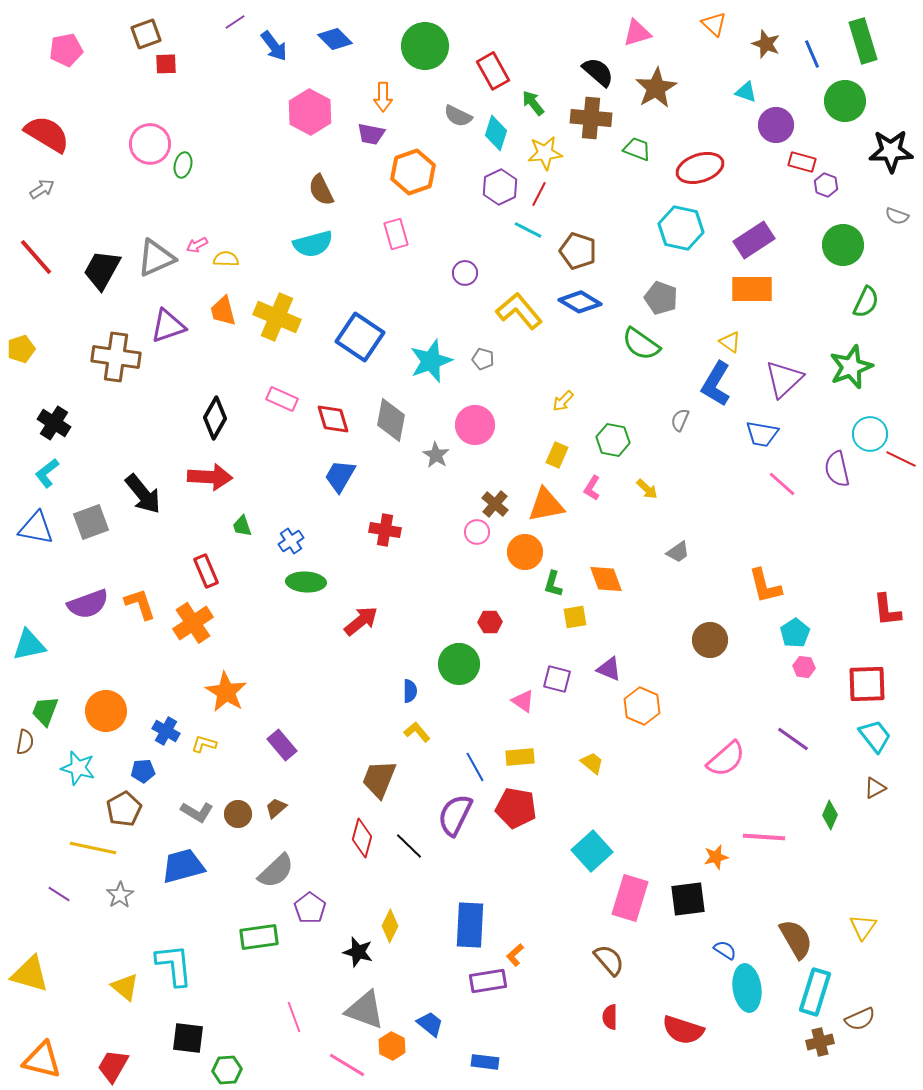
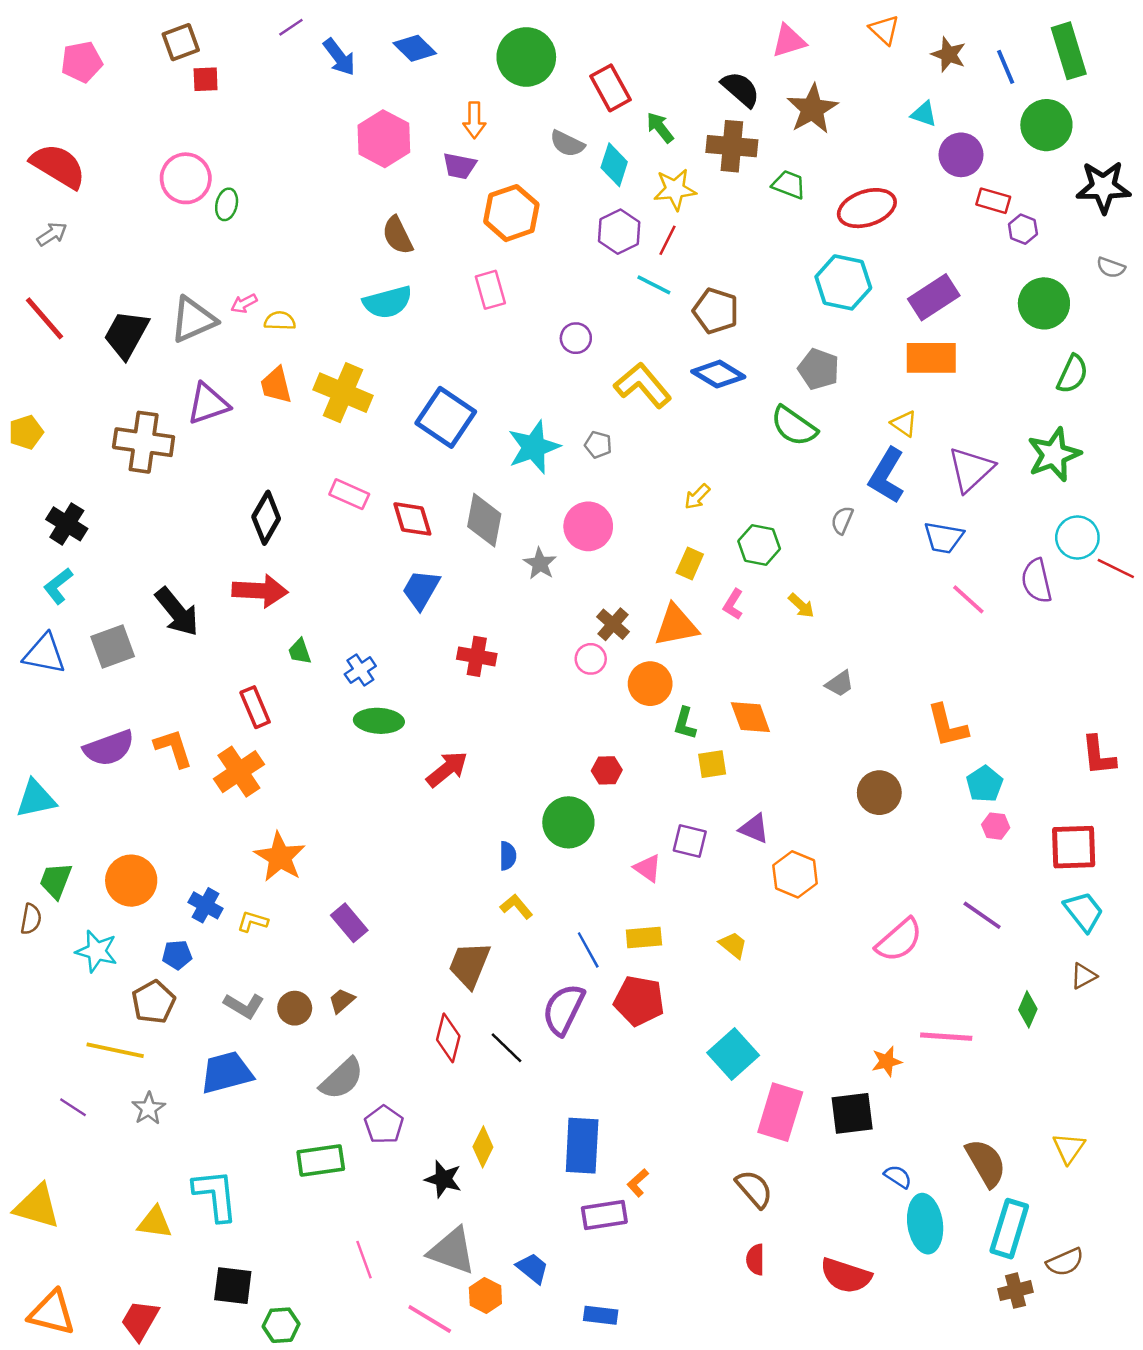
yellow triangle: (125, 987) -> (155, 1222), turned -32

